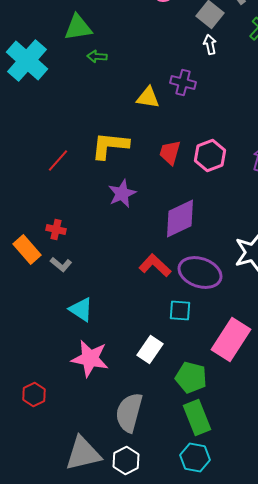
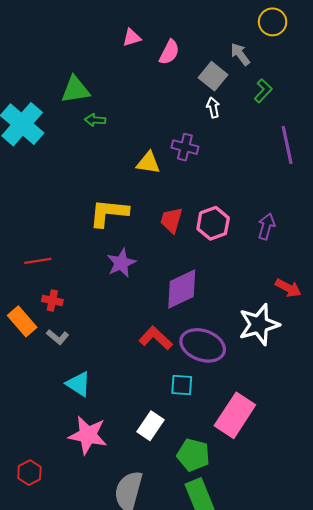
red line: (58, 160) -> (38, 261), moved, turned 40

